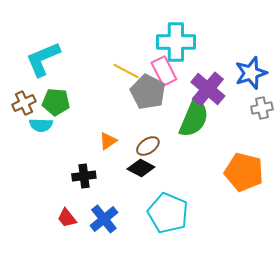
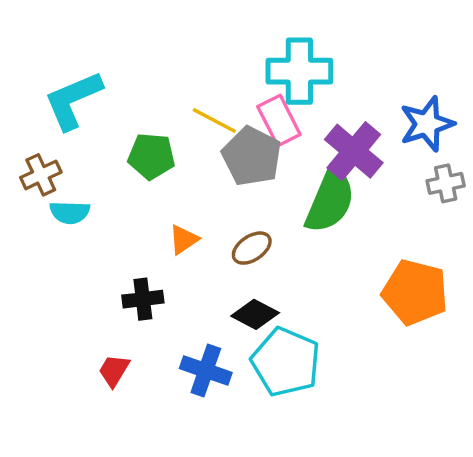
green pentagon: (56, 102) -> (151, 156), moved
black diamond: (141, 168) -> (255, 314), moved
red trapezoid: (67, 218) -> (114, 371), turned 70
blue cross: (104, 219) -> (206, 371), moved, turned -32

